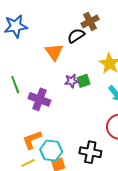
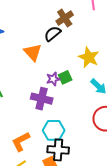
purple cross: (39, 99) -> (42, 99), moved
cyan hexagon: (51, 151) -> (54, 130), moved
black cross: (90, 152) -> (58, 150), moved

